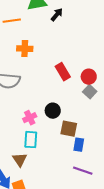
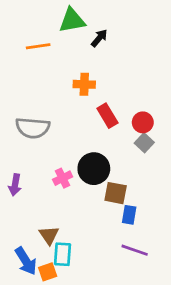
orange cross: (25, 49) -> (84, 84), moved
black circle: (53, 111) -> (94, 169), size x1.5
cyan rectangle: (31, 140) -> (63, 254), moved

